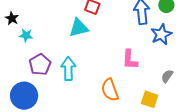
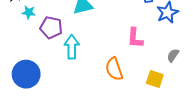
purple pentagon: (40, 64) -> (51, 27), moved, turned -30

